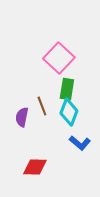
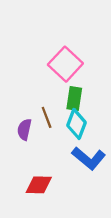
blue L-shape: (80, 143) -> (89, 158), size x1.4

